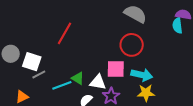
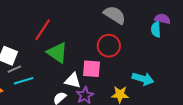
cyan arrow: (142, 75) -> (143, 79), moved
green triangle: (78, 78) -> (57, 53), moved, size x1.6
cyan line: (62, 85) -> (24, 81), moved

